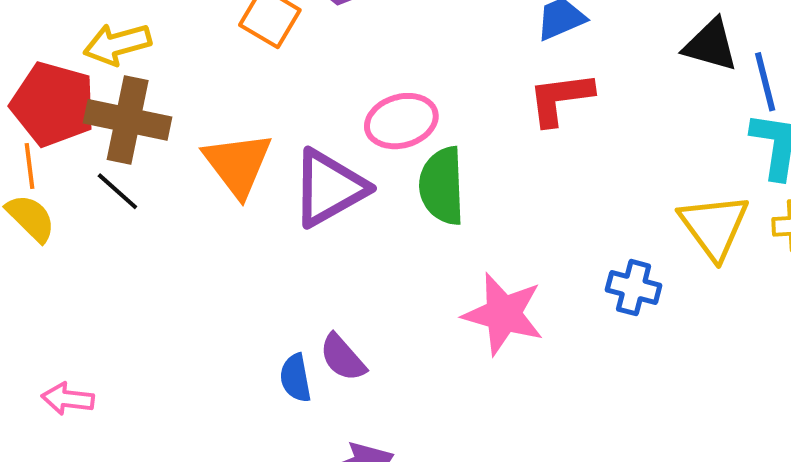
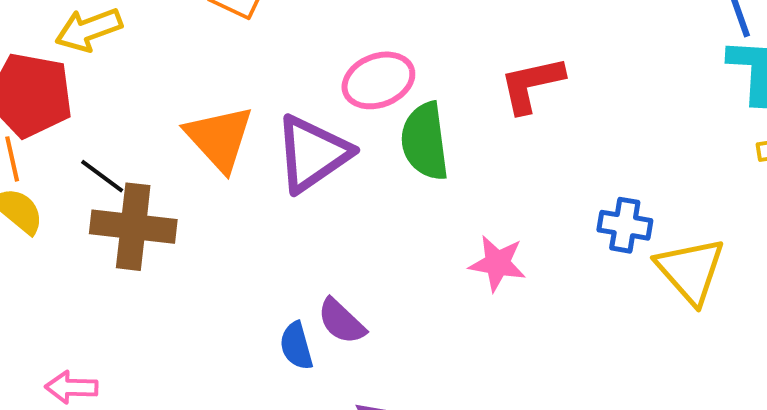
red L-shape: (560, 99) -> (532, 84), moved
brown cross: (128, 120) -> (133, 227), moved
yellow triangle: (714, 226) -> (690, 271), moved
pink star: (503, 314) -> (497, 263), size x0.7

